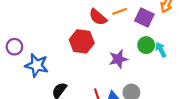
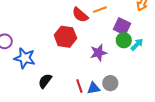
purple square: (144, 18) -> (122, 26), moved
cyan arrow: (161, 50) -> (137, 44), turned 72

